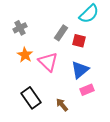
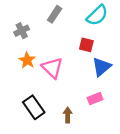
gray rectangle: (61, 33) -> (55, 14), moved
blue triangle: (80, 70) -> (102, 67), moved
brown arrow: (62, 105) -> (68, 115), turned 40

